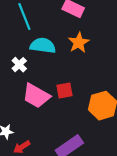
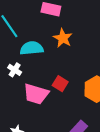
red square: (65, 91) -> (60, 84), turned -35

